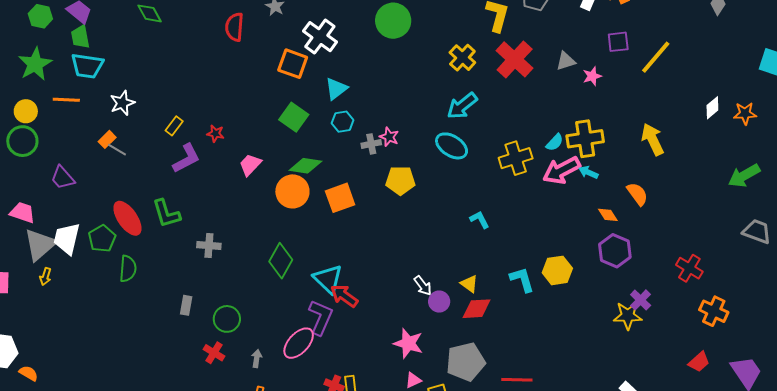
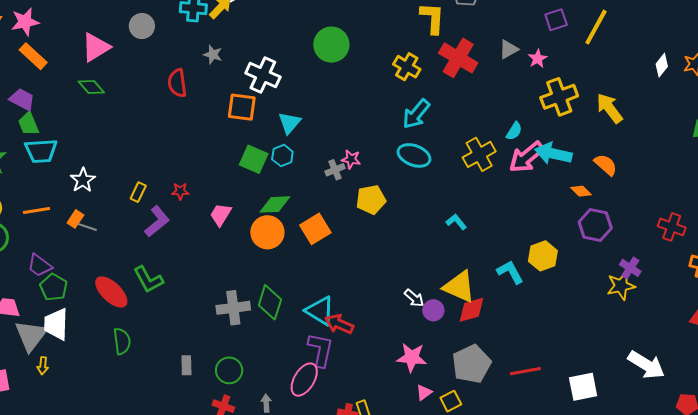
orange line: (66, 100) -> (36, 211), moved
cyan hexagon: (343, 122) -> (282, 156), moved
yellow cross: (585, 139) -> (559, 97), moved
cyan arrow: (588, 172) -> (553, 154), size x1.8
green pentagon: (102, 239) -> (54, 287), moved
gray cross: (209, 245) -> (233, 308), moved, size x1.4
yellow triangle: (469, 284) -> (459, 287), size x1.8

